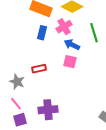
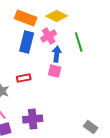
blue rectangle: (42, 33) -> (27, 42), size x1.5
blue arrow: (72, 45) -> (57, 54), turned 70

